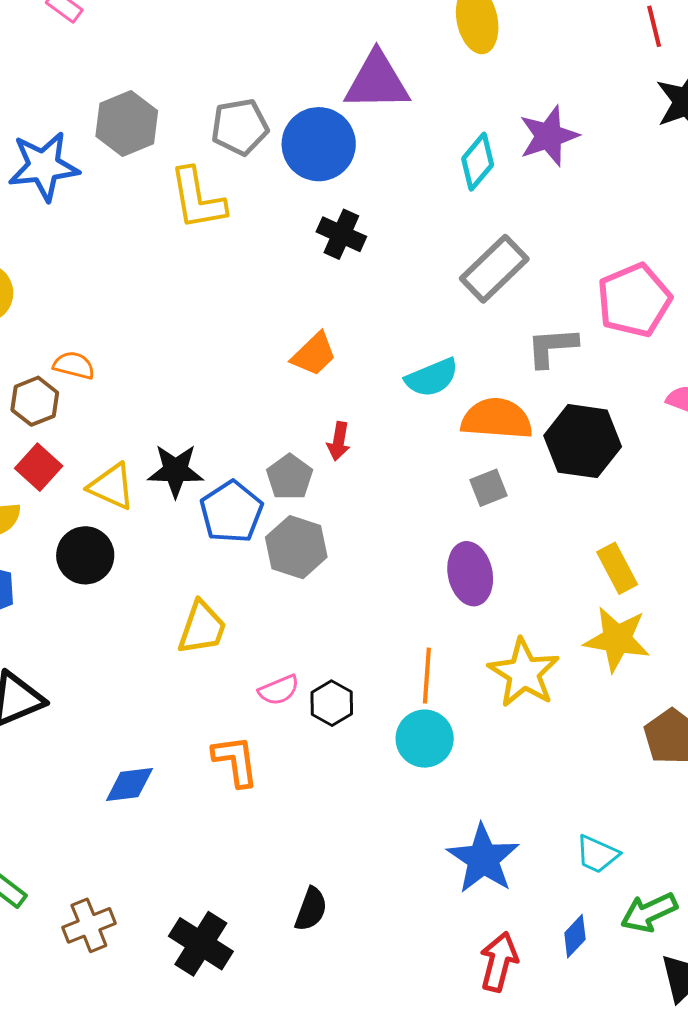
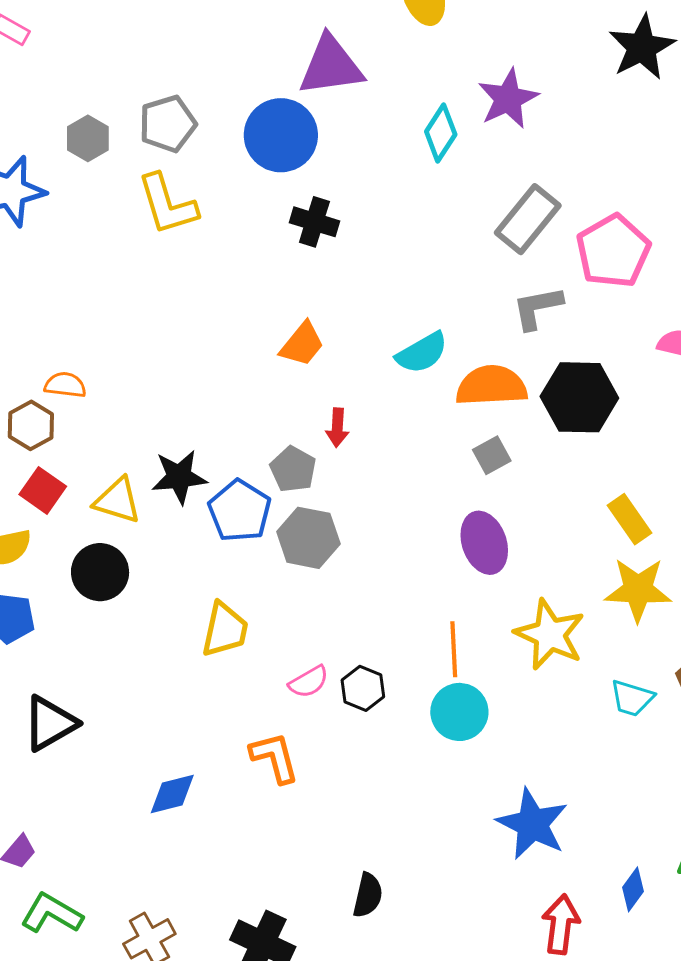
gray hexagon: (127, 123) -> (88, 138), size x0.7
gray pentagon: (240, 127) -> (168, 124), moved
gray rectangle: (494, 269) -> (528, 219), moved
cyan trapezoid: (597, 854) -> (632, 698), moved

